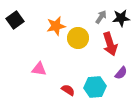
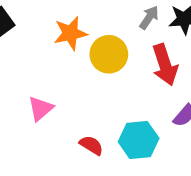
pink triangle: (39, 69) -> (41, 109), turned -49

